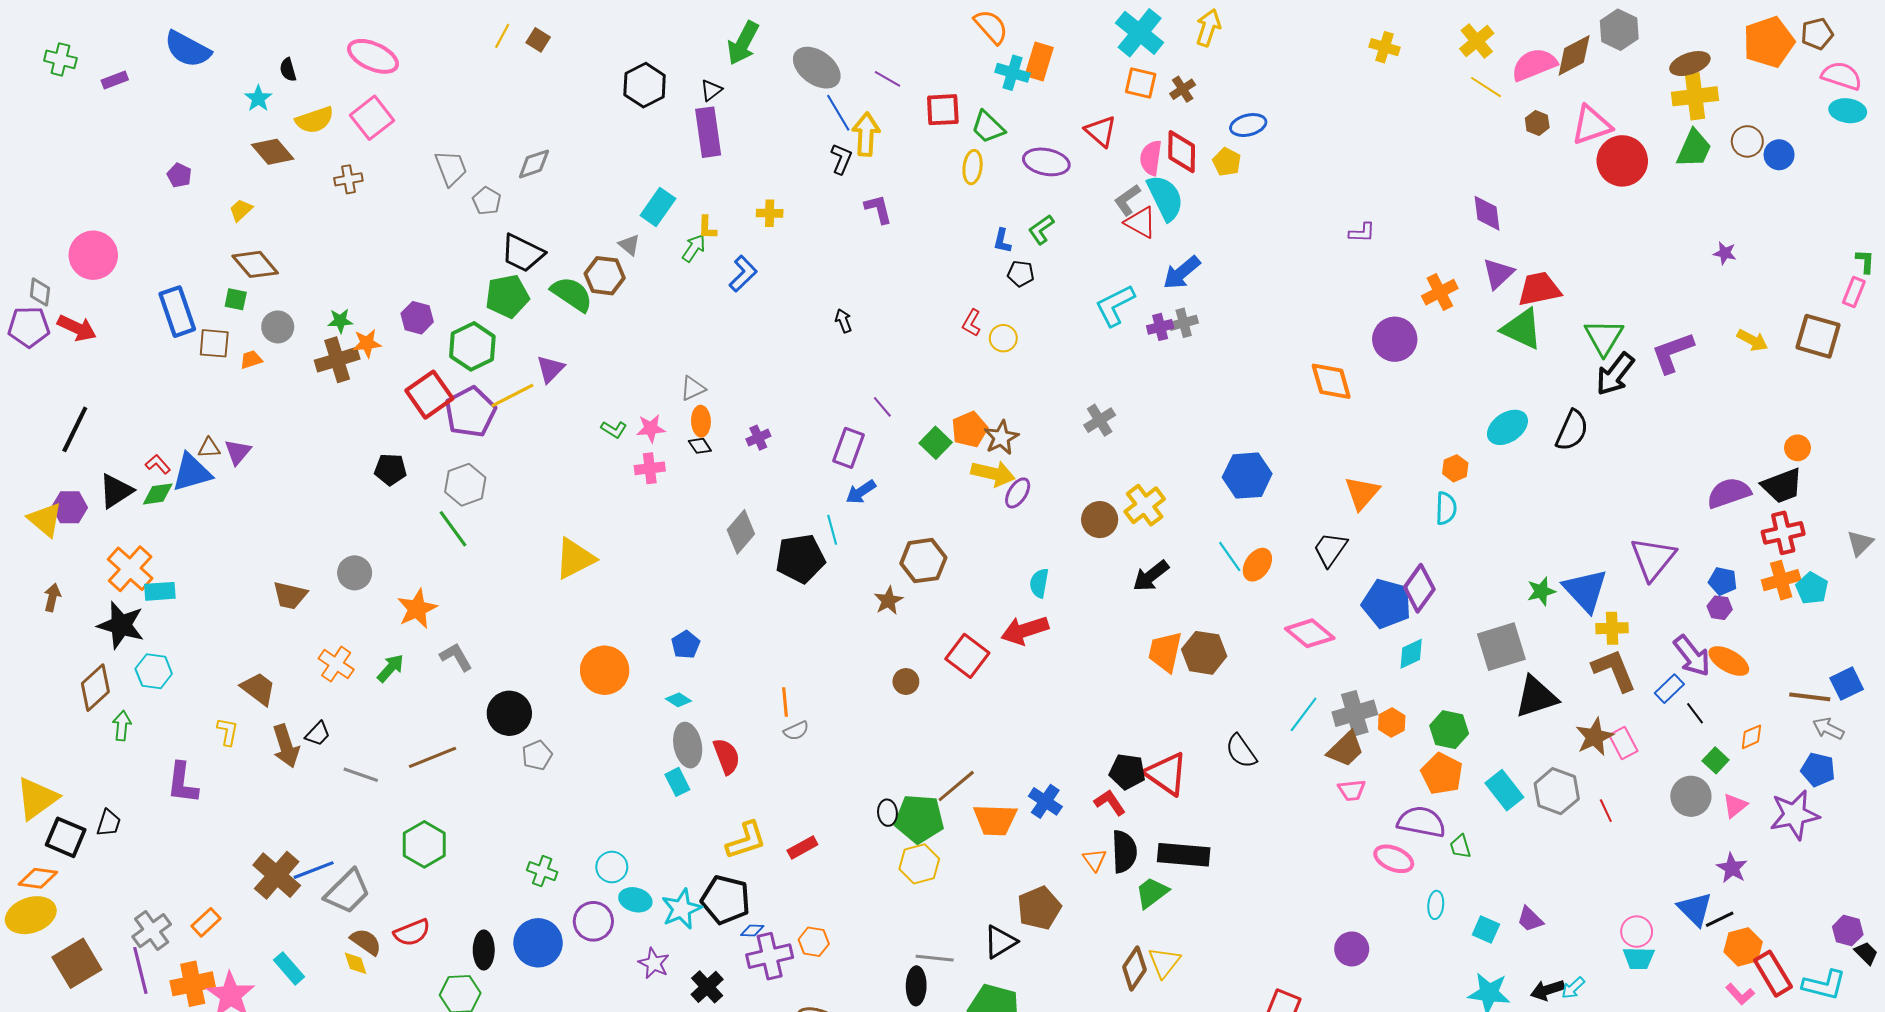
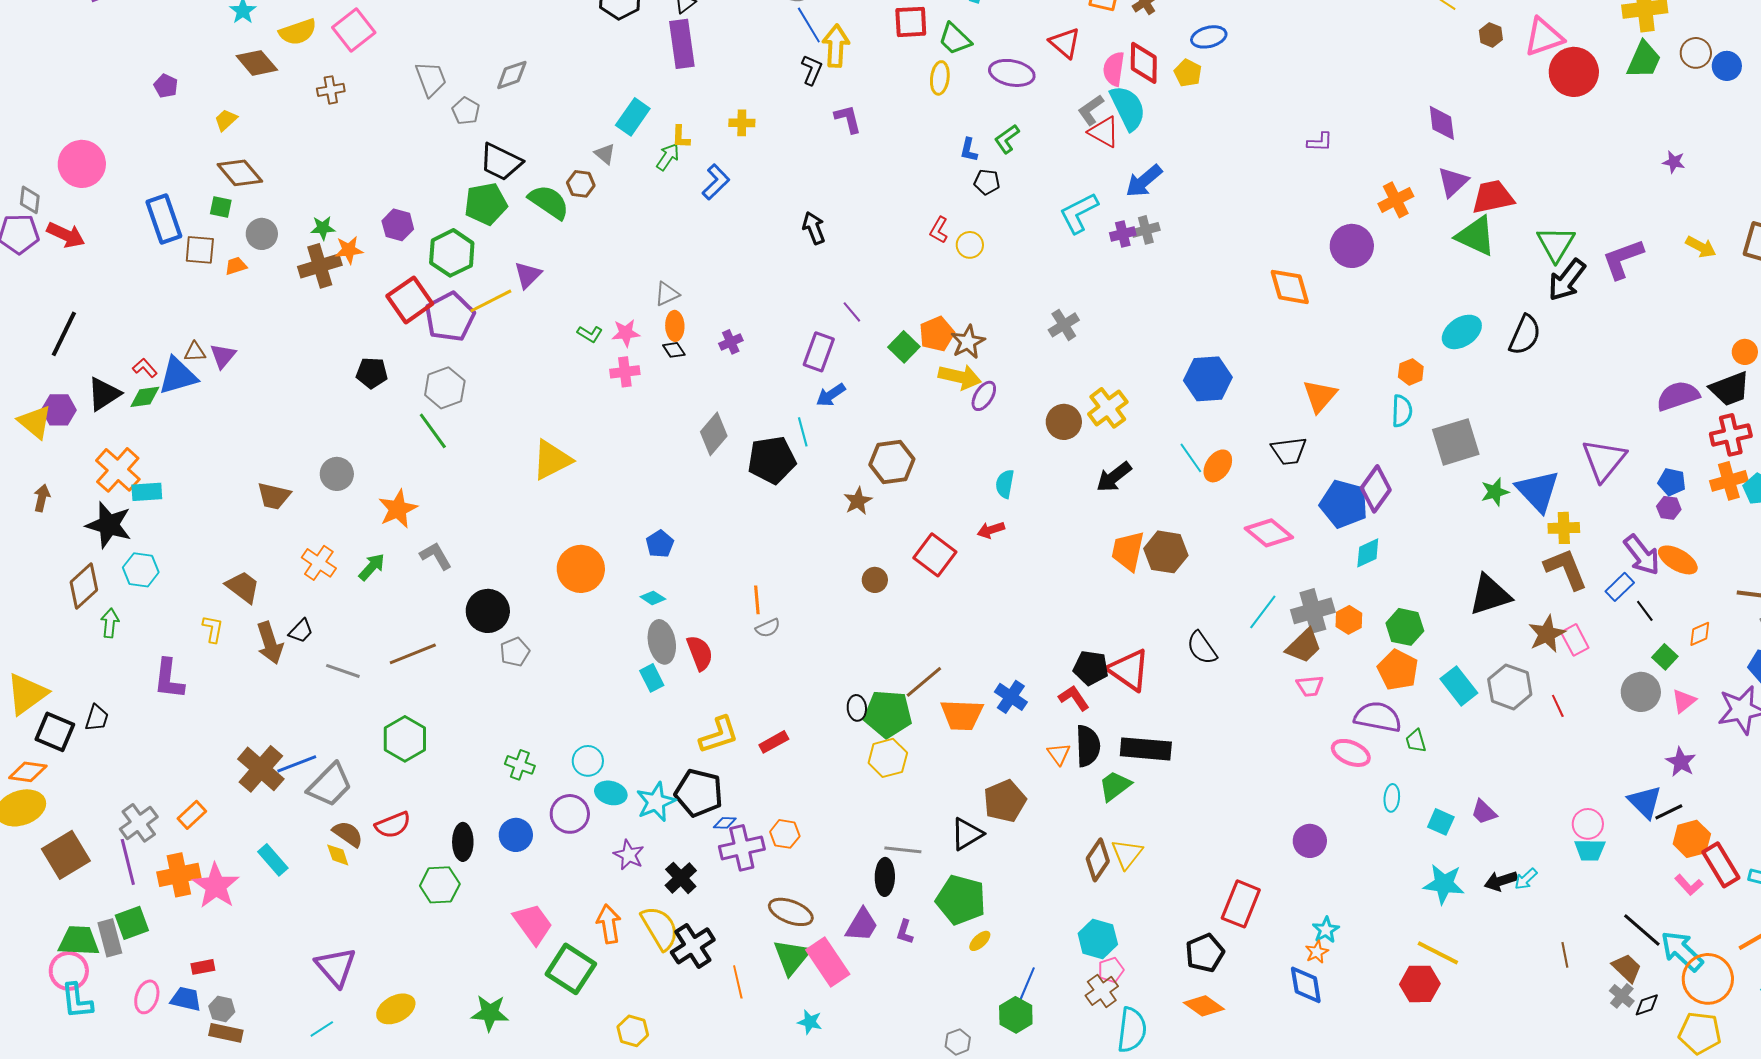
brown hexagon: (605, 276) -> (581, 184), size x0.7
black arrow: (843, 321) -> (814, 228), size x1.4
black trapezoid: (1330, 549) -> (1289, 451), turned -132
red arrow: (1025, 630) -> (991, 530), size x0.6
gray square: (1501, 647) -> (1456, 442), moved
blue circle: (538, 943) -> (516, 835), size x0.7

